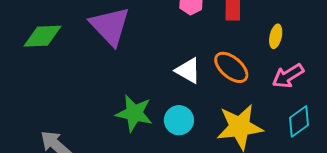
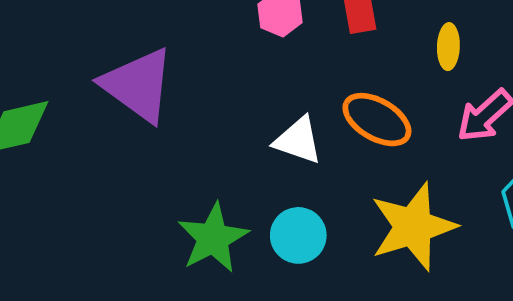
green star: (134, 113) -> (213, 238), turned -30

